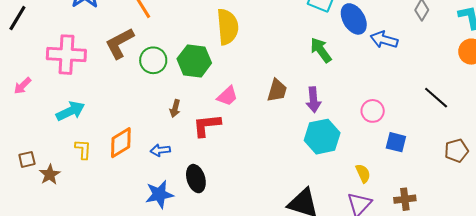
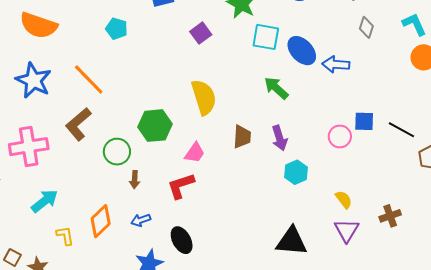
yellow semicircle: (228, 27) -> (204, 97), moved
green circle: (153, 60) -> (117, 152), moved
black line: (436, 98) -> (401, 130), moved
brown arrow: (175, 108) -> (135, 180), moved
cyan hexagon: (322, 137) -> (296, 172), size x0.7
blue square: (396, 142) -> (364, 121), moved
brown square: (27, 159) -> (12, 257), turned -36

